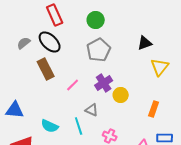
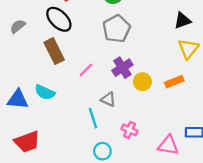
gray semicircle: (24, 43) -> (18, 26), moved
black triangle: (145, 43) -> (182, 20), moved
orange rectangle: (154, 109) -> (174, 82), moved, turned 49
cyan semicircle: (50, 126) -> (45, 92), moved

